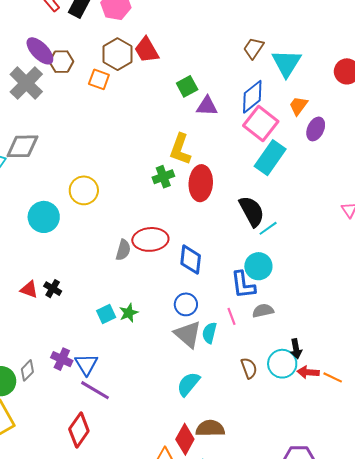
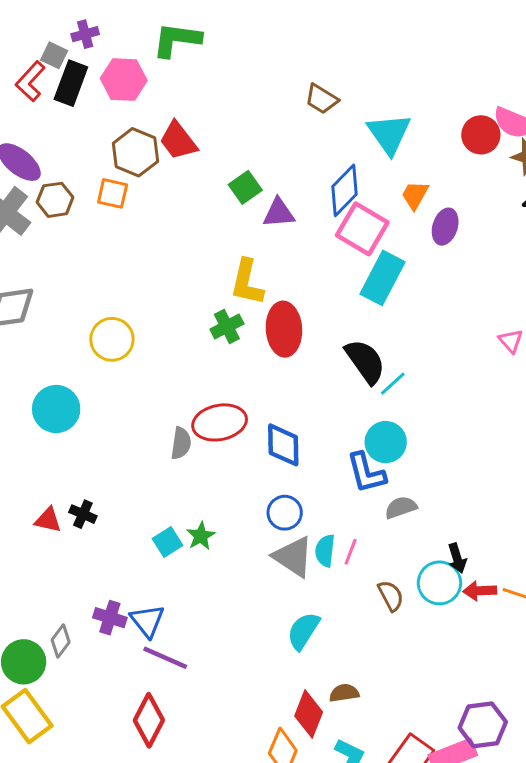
brown trapezoid: (253, 48) -> (321, 99), moved, turned -85
brown hexagon: (61, 62) -> (55, 200), moved
yellow circle: (84, 190) -> (112, 339), moved
pink line: (232, 316) -> (351, 552), moved, turned 48
brown semicircle: (210, 428) -> (344, 693), size x0.7

